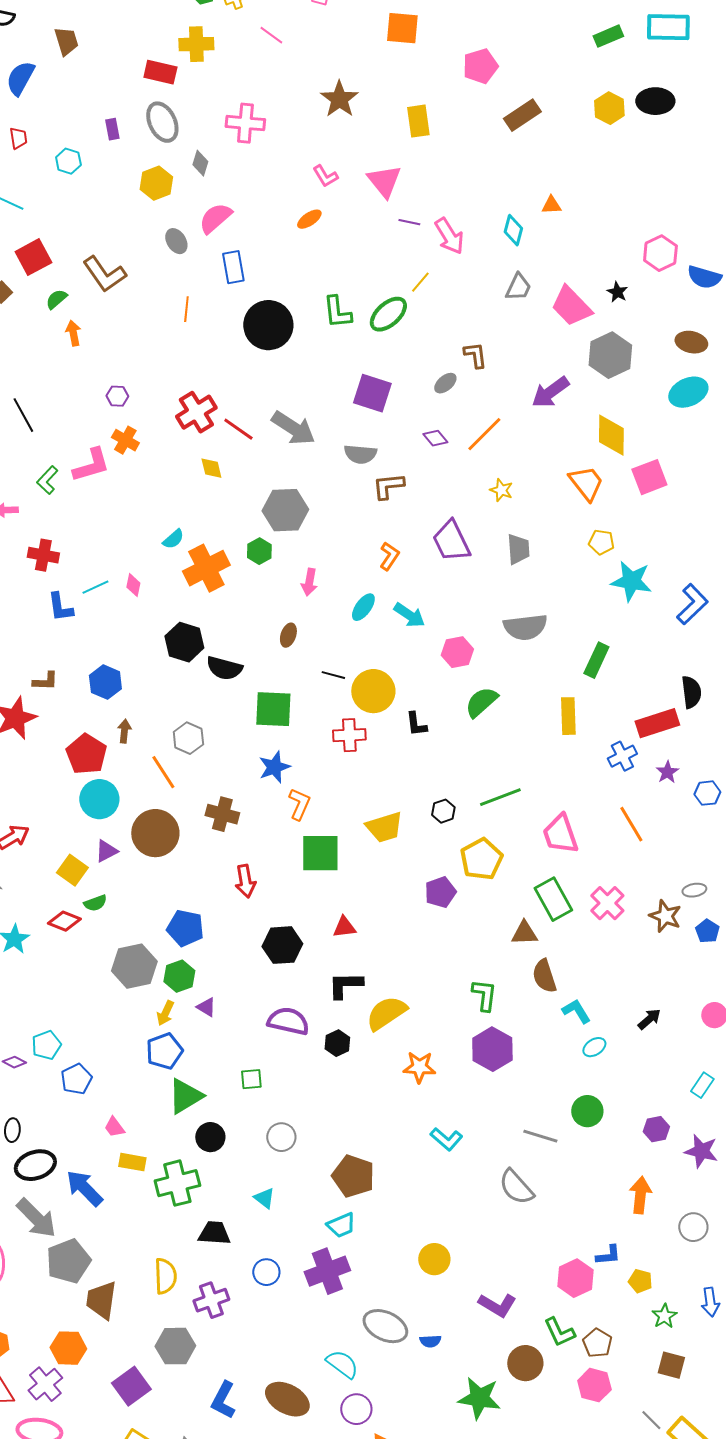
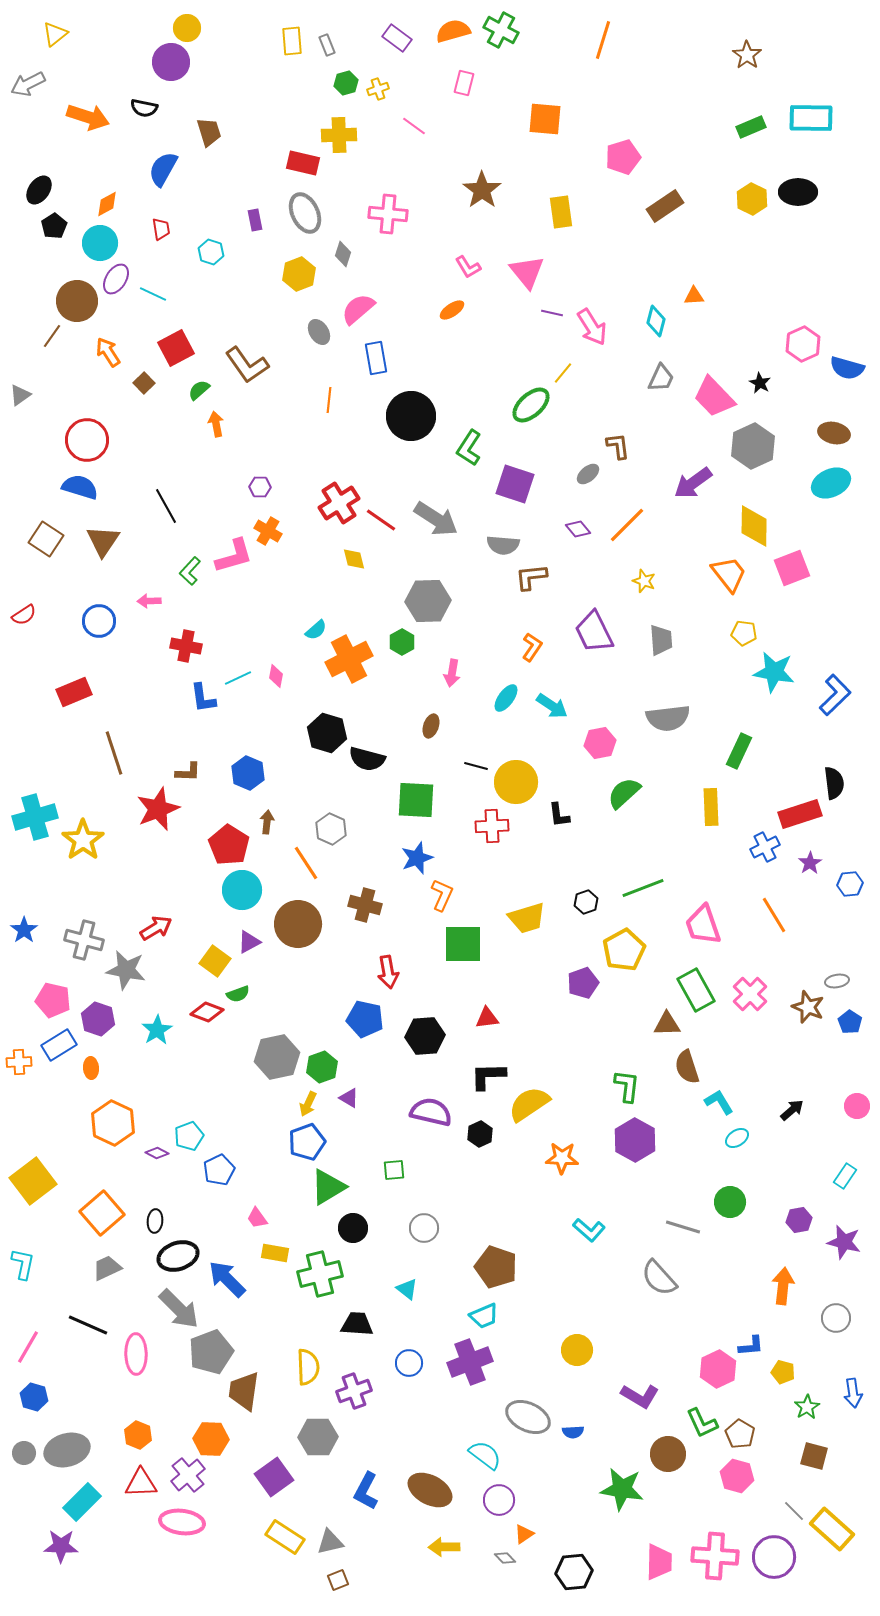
green L-shape: (337, 312) -> (469, 448), moved, turned 39
blue pentagon: (185, 928) -> (365, 1019), moved

